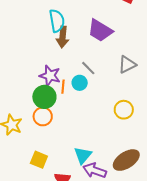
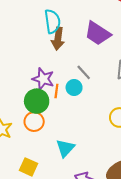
cyan triangle: (83, 155) -> (65, 148), moved

